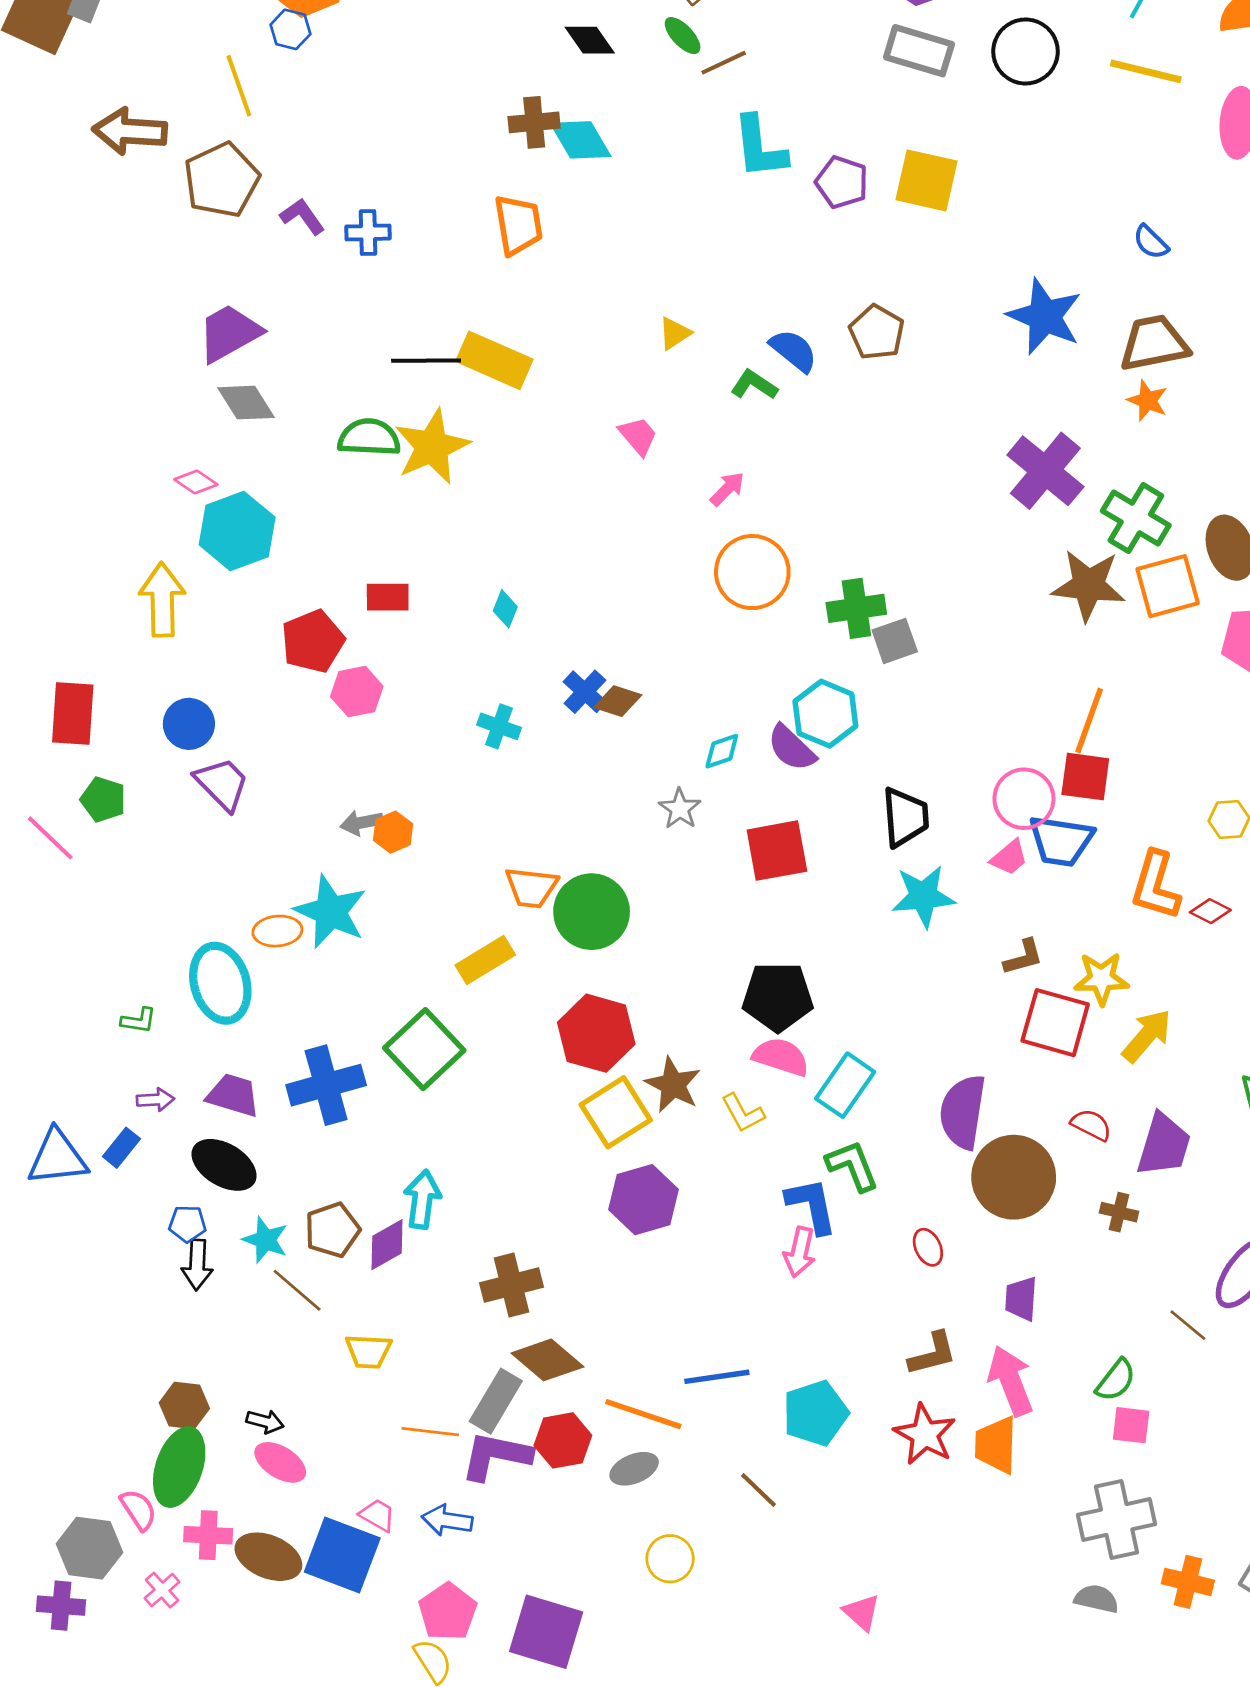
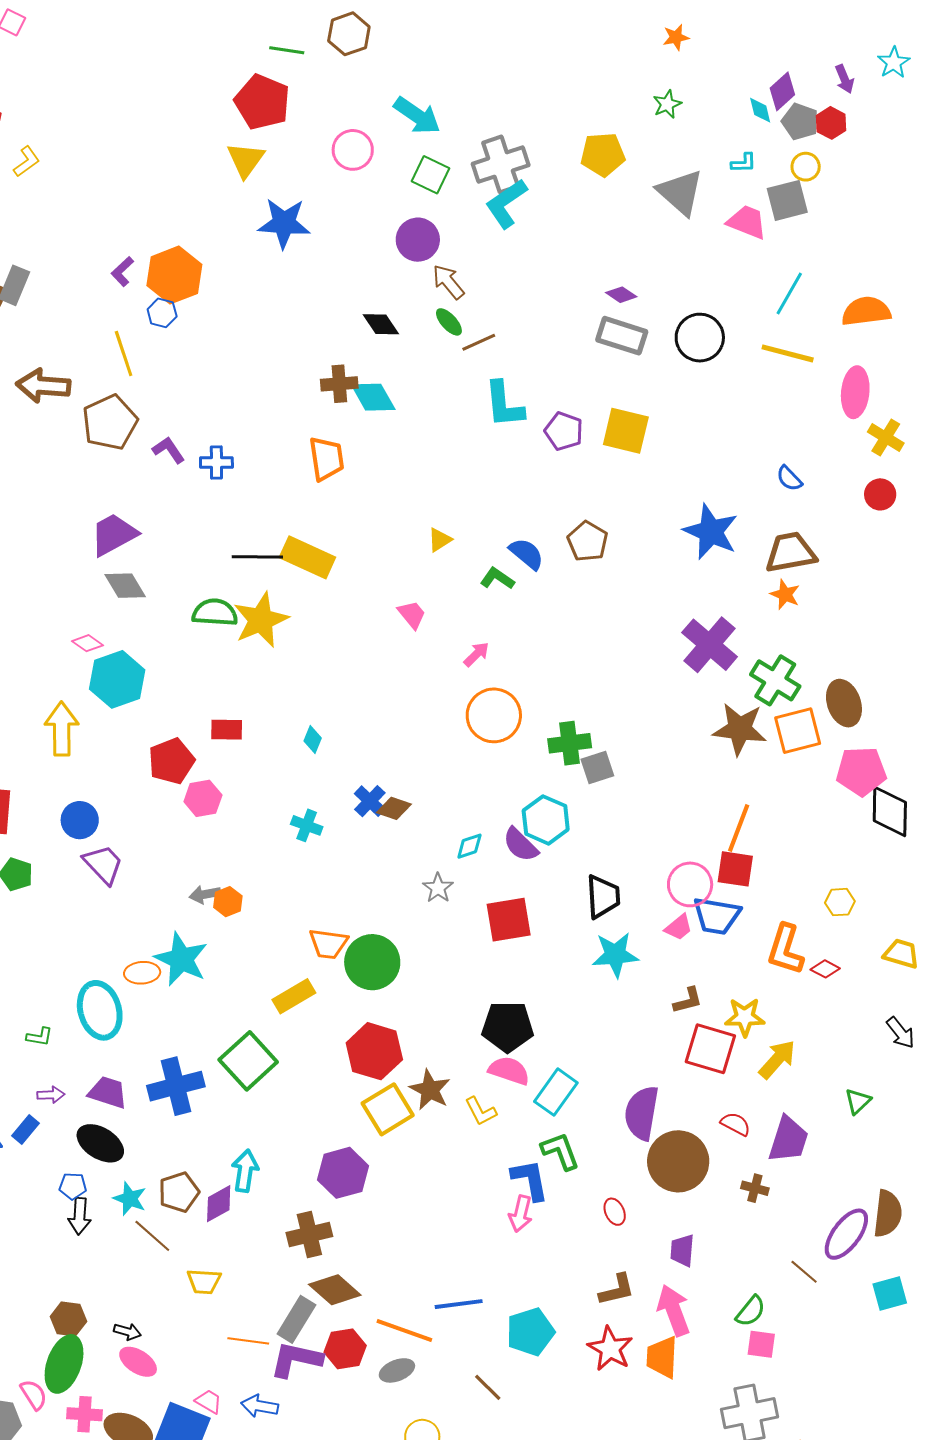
purple hexagon: (644, 1200) -> (343, 1173), moved

